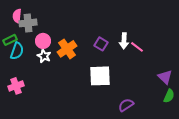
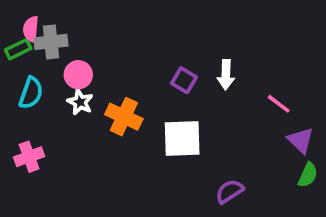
green rectangle: (10, 40) -> (18, 49), moved
pink line: (137, 47) -> (279, 104), moved
orange cross: (67, 49) -> (124, 117), moved, turned -30

